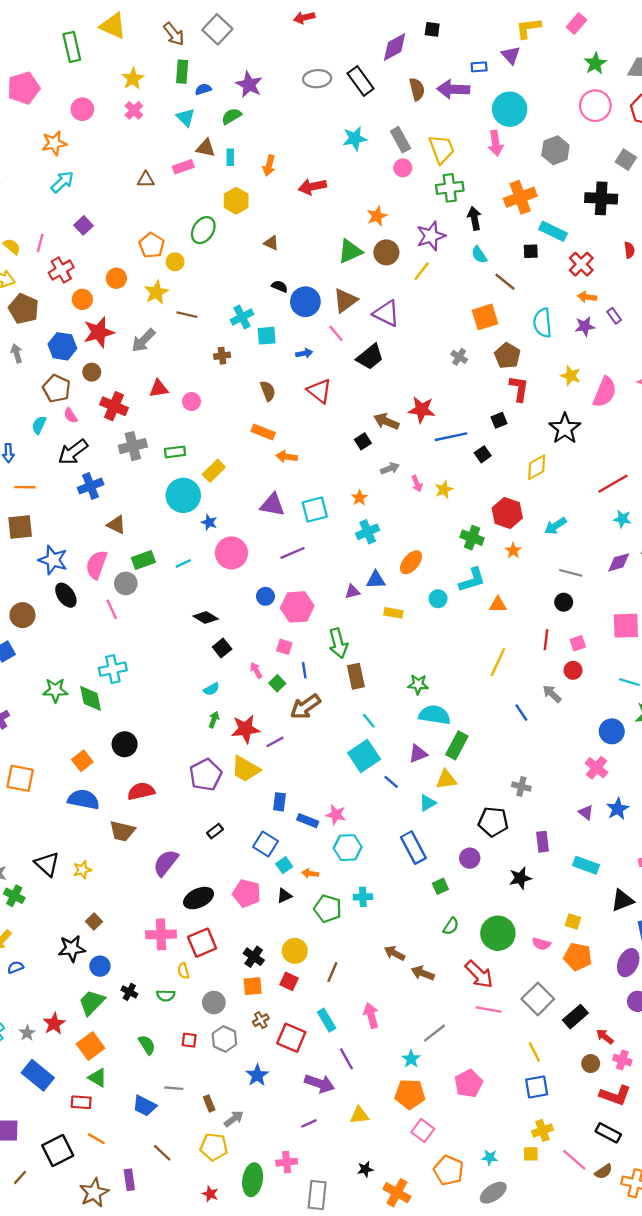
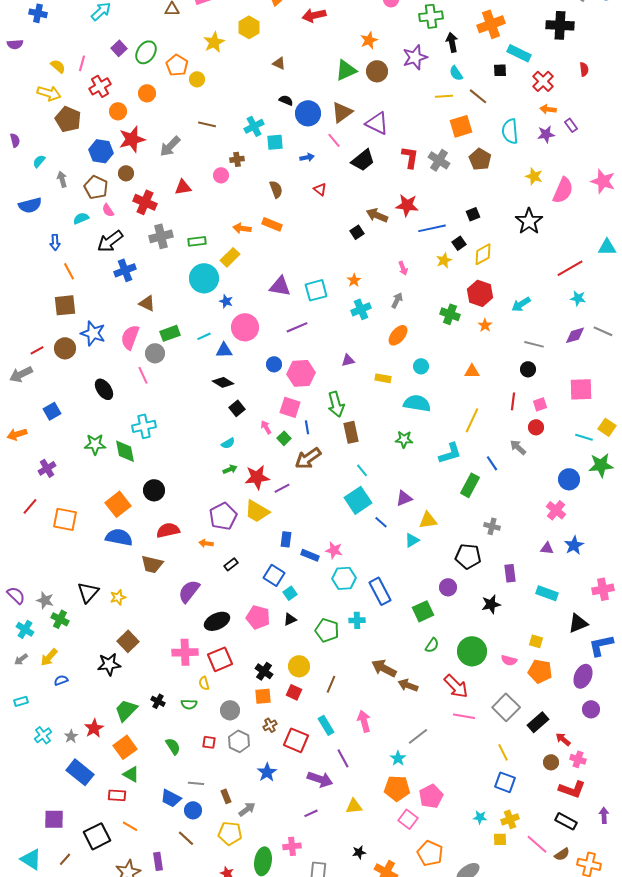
green ellipse: (203, 230) -> (146, 52), moved
yellow line: (422, 271) -> (444, 96), moved, turned 48
yellow star: (156, 292) -> (214, 42), moved
gray arrow: (17, 353) -> (62, 179), moved
gray cross: (459, 357) -> (439, 160), size x1.5
red L-shape: (519, 389) -> (410, 157), moved
red triangle: (319, 391) -> (320, 189), size x0.6
pink circle: (192, 401) -> (221, 175), moved
cyan semicircle: (39, 425) -> (81, 218), turned 42
orange arrow: (287, 457) -> (242, 228), moved
yellow diamond: (537, 467) -> (483, 254), moved
gray arrow: (390, 468) -> (397, 300), moved, turned -42
orange line: (25, 487) -> (69, 271), turned 60
yellow star: (444, 490) -> (444, 260), moved
blue triangle: (376, 580) -> (224, 350), moved
cyan L-shape: (472, 580) -> (450, 453), moved
black ellipse: (66, 595) -> (104, 389), moved
brown circle: (22, 615) -> (65, 348), moved
pink square: (284, 647) -> (290, 407), size x1.5
cyan semicircle: (435, 715) -> (417, 403), moved
green arrow: (214, 720) -> (230, 469), turned 48
green rectangle: (457, 745) -> (470, 485), moved
orange square: (82, 761) -> (118, 504), size x1.4
purple triangle: (586, 812) -> (547, 548), turned -32
blue rectangle: (413, 848) -> (380, 591), moved
black triangle: (47, 864) -> (88, 592), turned 30
orange arrow: (310, 873) -> (206, 543), moved
green square: (440, 886) -> (423, 611), size x1.5
brown square: (94, 922) -> (128, 641), size x1.5
brown arrow: (395, 953) -> (384, 668), size x1.4
blue circle: (100, 966) -> (193, 810), moved
pink pentagon: (469, 1084) -> (431, 796), moved
blue square: (537, 1087) -> (505, 782), turned 30
cyan star: (490, 1157) -> (480, 817), moved

